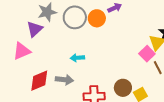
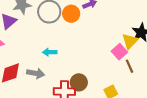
brown circle: (123, 88) -> (79, 82), moved

